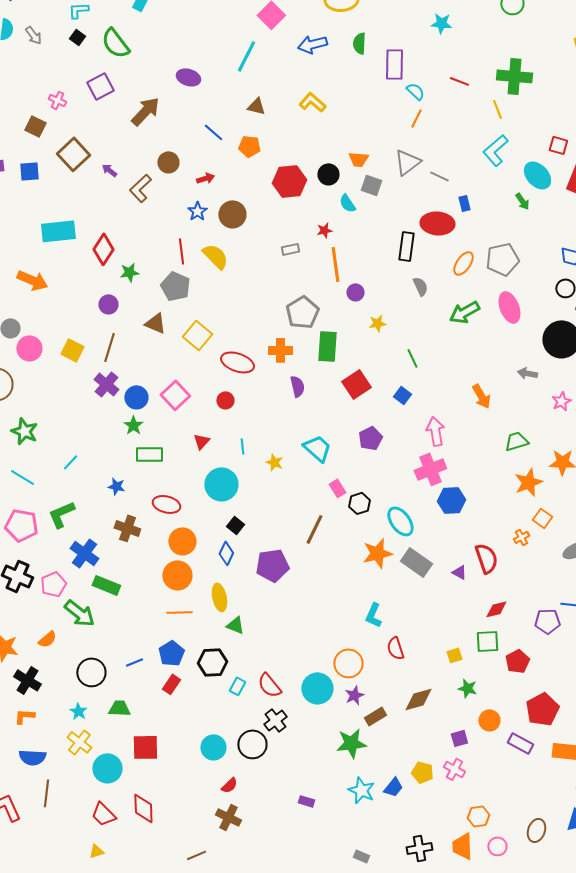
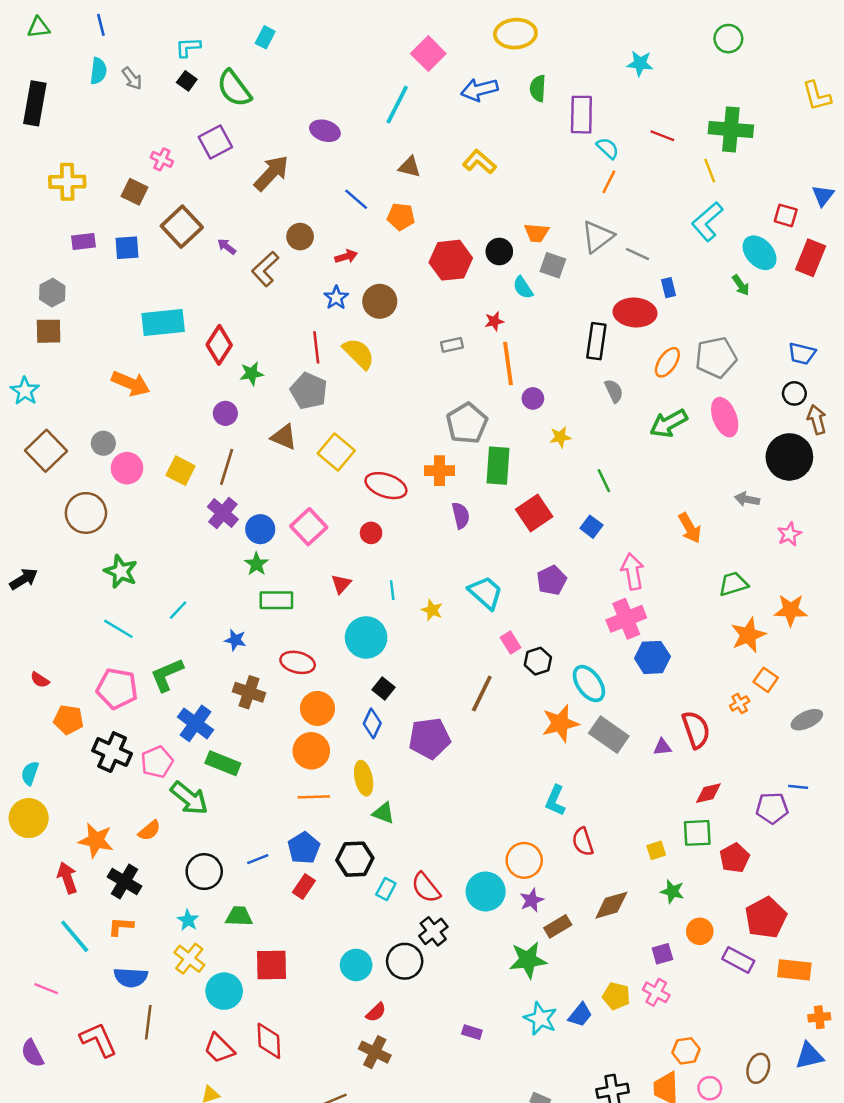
purple triangle: (459, 572) -> (662, 747), turned -35

